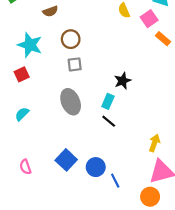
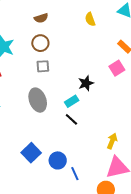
brown semicircle: (50, 11) -> (41, 18), moved
pink square: (149, 19) -> (117, 68), moved
cyan rectangle: (108, 101) -> (72, 101), turned 32

